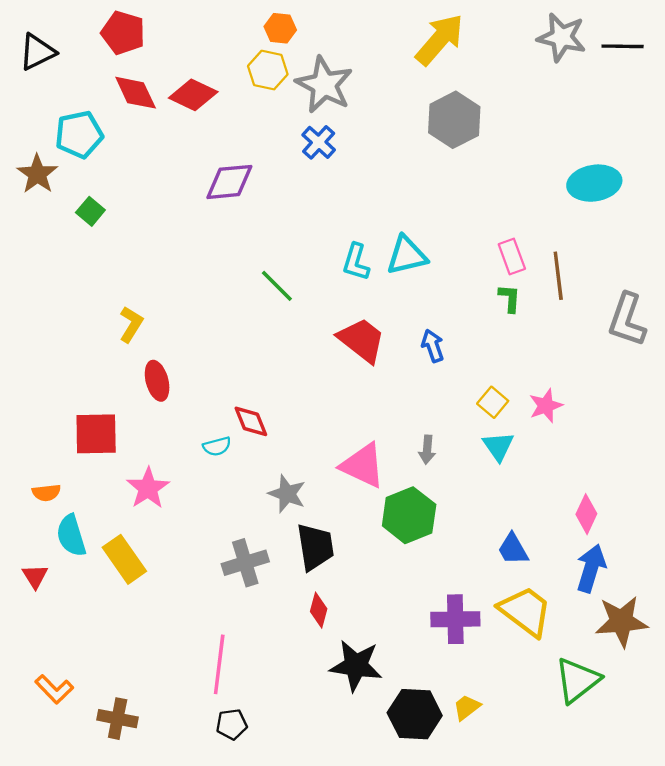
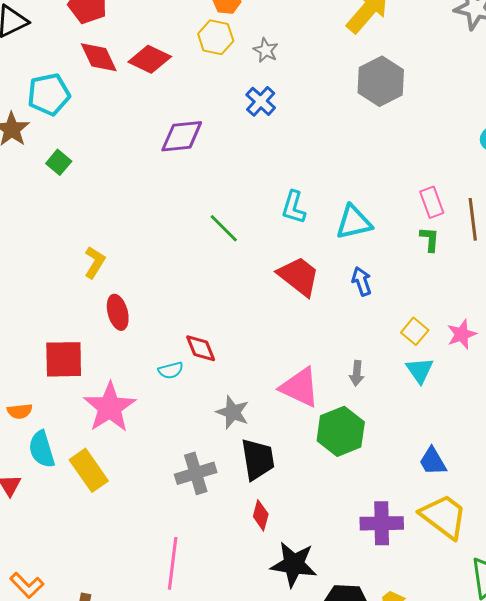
gray star: (324, 85) -> (266, 50), size x0.5
cyan triangle: (407, 255) -> (354, 222), moved
pink star: (148, 488) -> (110, 407), size x1.4

